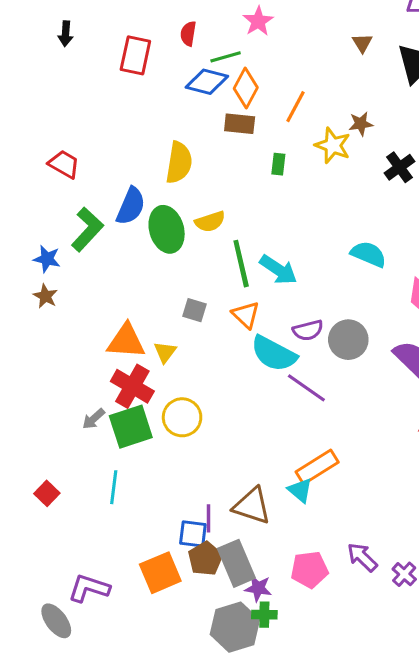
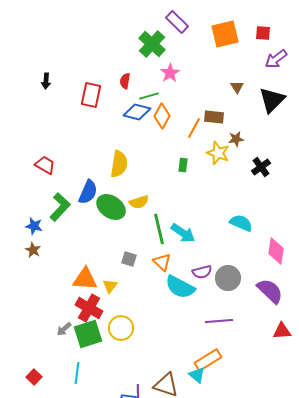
brown rectangle: (240, 124) -> (214, 117), moved
green ellipse: (167, 229) -> (111, 207), turned -40
purple line: (306, 388) -> (219, 321), moved, turned -40

